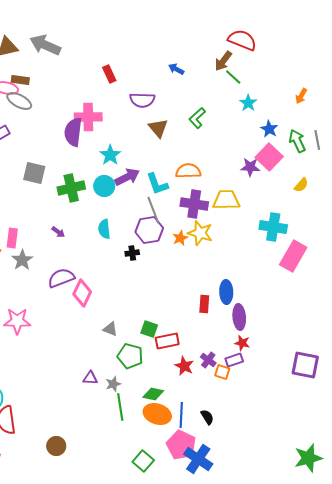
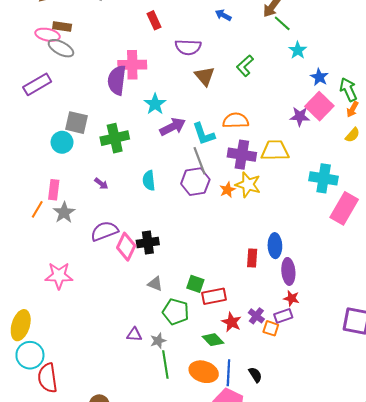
orange arrow: (301, 96) -> (352, 109), moved
cyan circle: (104, 186) -> (62, 142), moved
black cross: (132, 253) -> (148, 243), moved, size x1.5
green diamond: (153, 394) -> (213, 340), moved, turned 35

